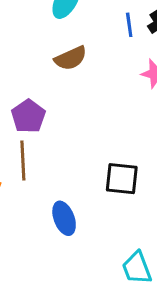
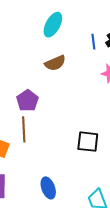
blue ellipse: (64, 218) -> (48, 188), moved

